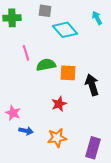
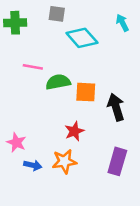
pink line: (26, 53) -> (33, 67), turned -63
orange star: (57, 138) -> (64, 161), moved
purple rectangle: (93, 148) -> (117, 161), moved

